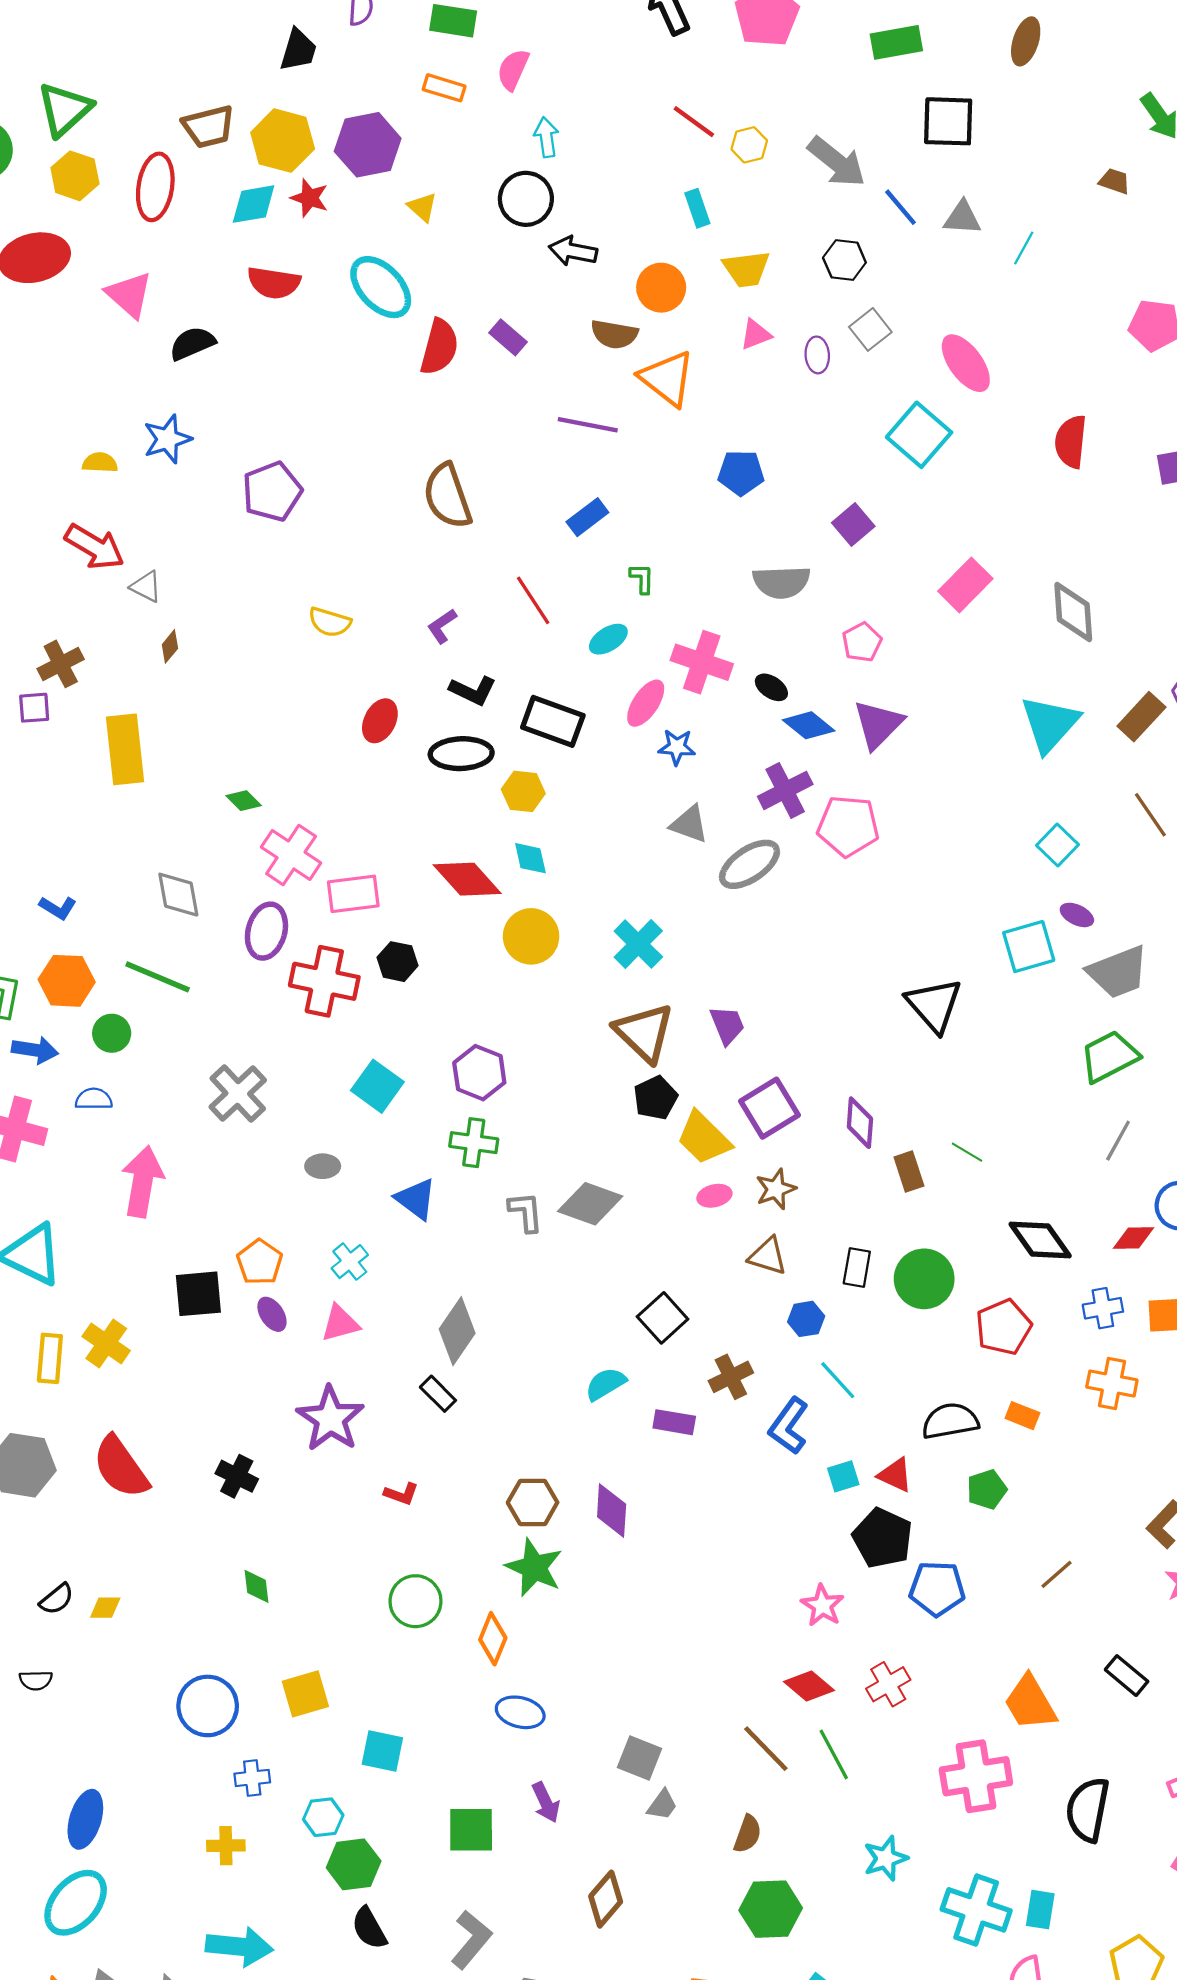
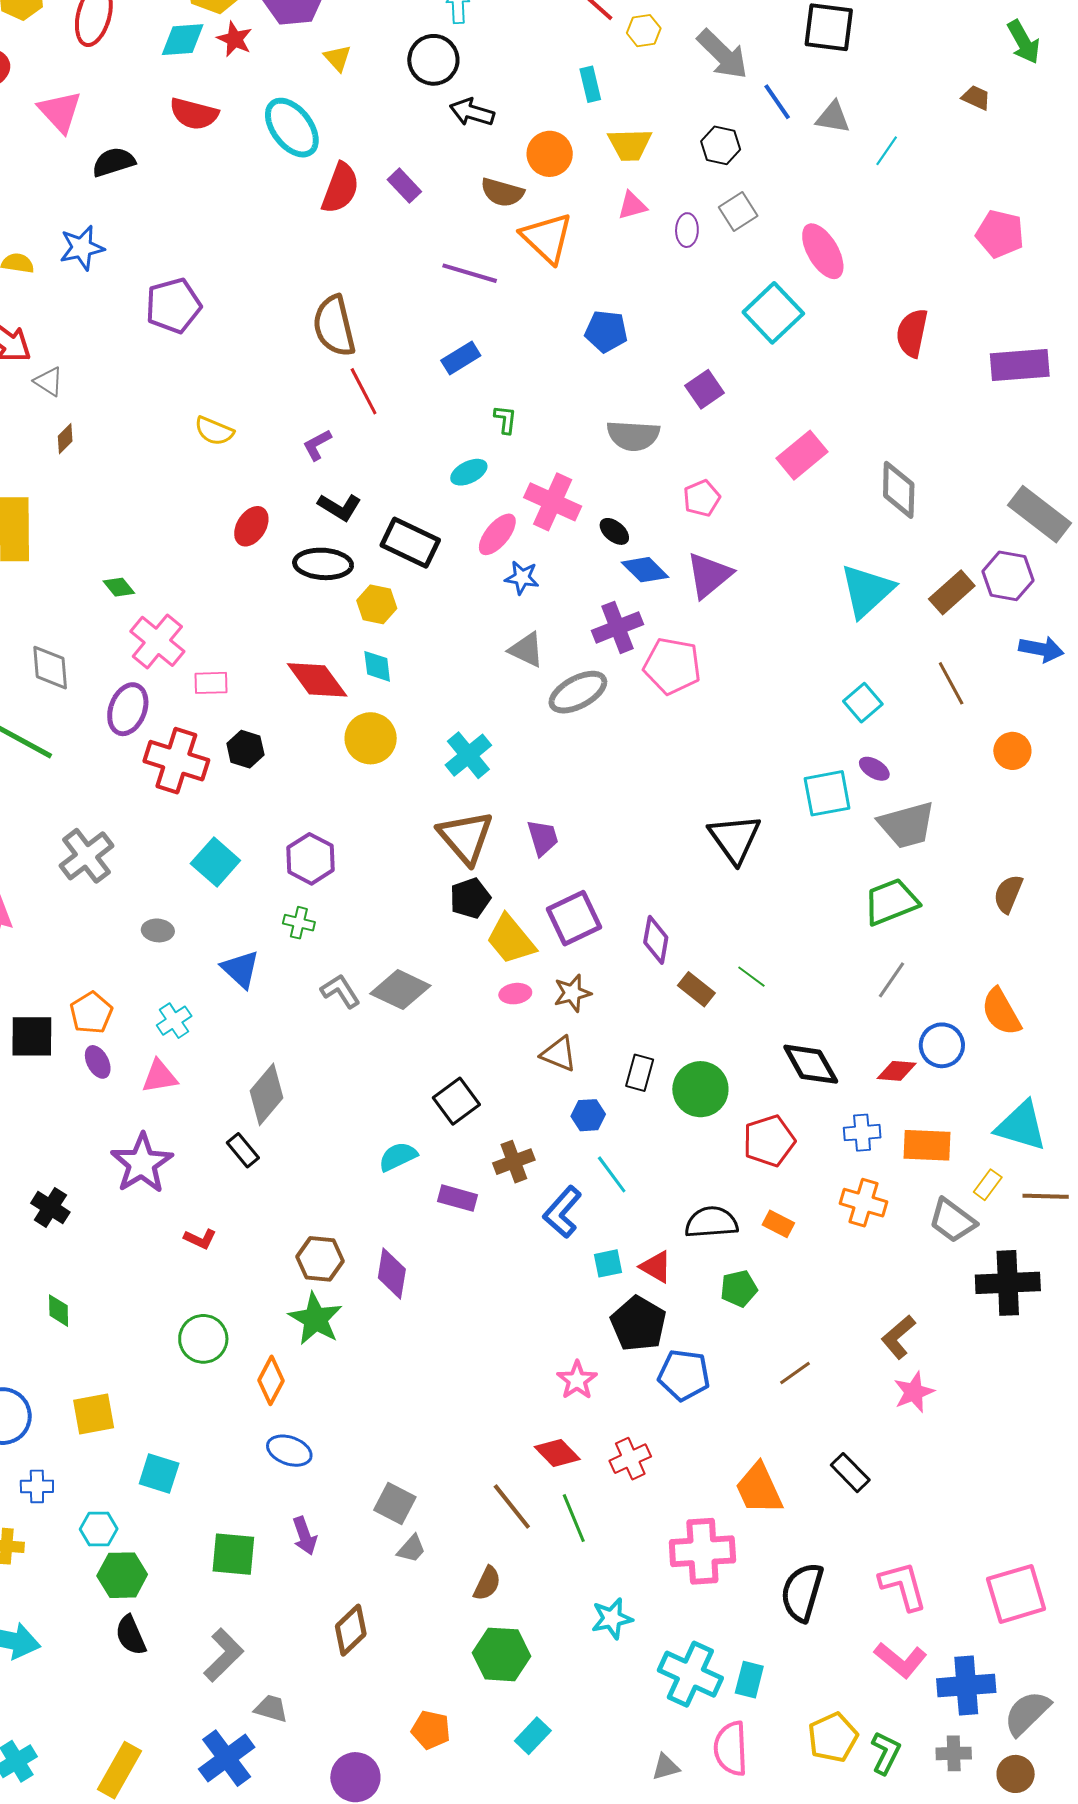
red line: (533, 600) -> (364, 391), moved
pink rectangle: (353, 894) -> (211, 683), size x0.7
green cross: (474, 1143) -> (299, 923), size x0.7
brown rectangle: (909, 1172) -> (696, 989), turned -39
gray L-shape: (526, 1212) -> (340, 991), turned -33

